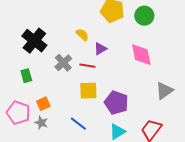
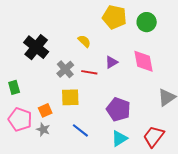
purple triangle: (100, 49) -> (111, 62), moved
green rectangle: (26, 76) -> (14, 87), moved
yellow square: (88, 91) -> (70, 97), moved

